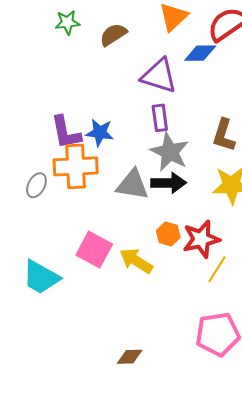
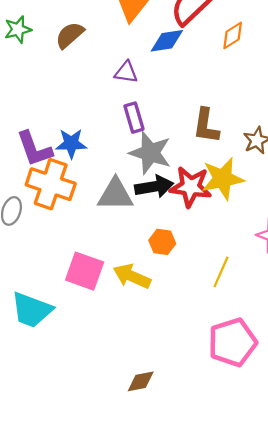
purple triangle: (159, 76) -> (126, 72), size x0.6
orange cross: (76, 166) -> (51, 184), turned 30
red star: (201, 239) -> (191, 187), moved, turned 30

